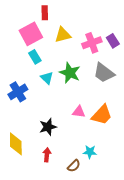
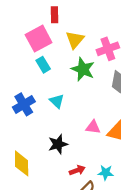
yellow triangle: (63, 35) -> (75, 40), turned -36
green star: (70, 73) -> (83, 69), moved
cyan triangle: (47, 78) -> (57, 101), moved
red arrow: (47, 155) -> (77, 170), moved, turned 64

